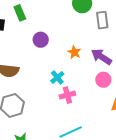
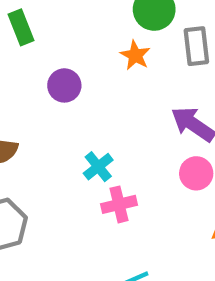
orange star: (74, 52) -> (135, 55), moved

